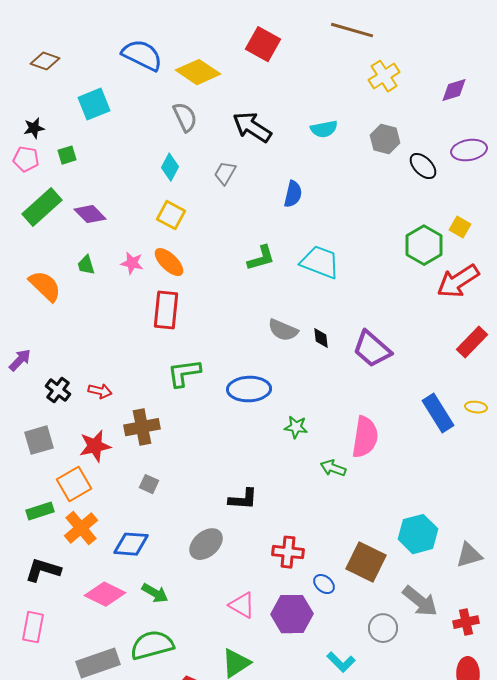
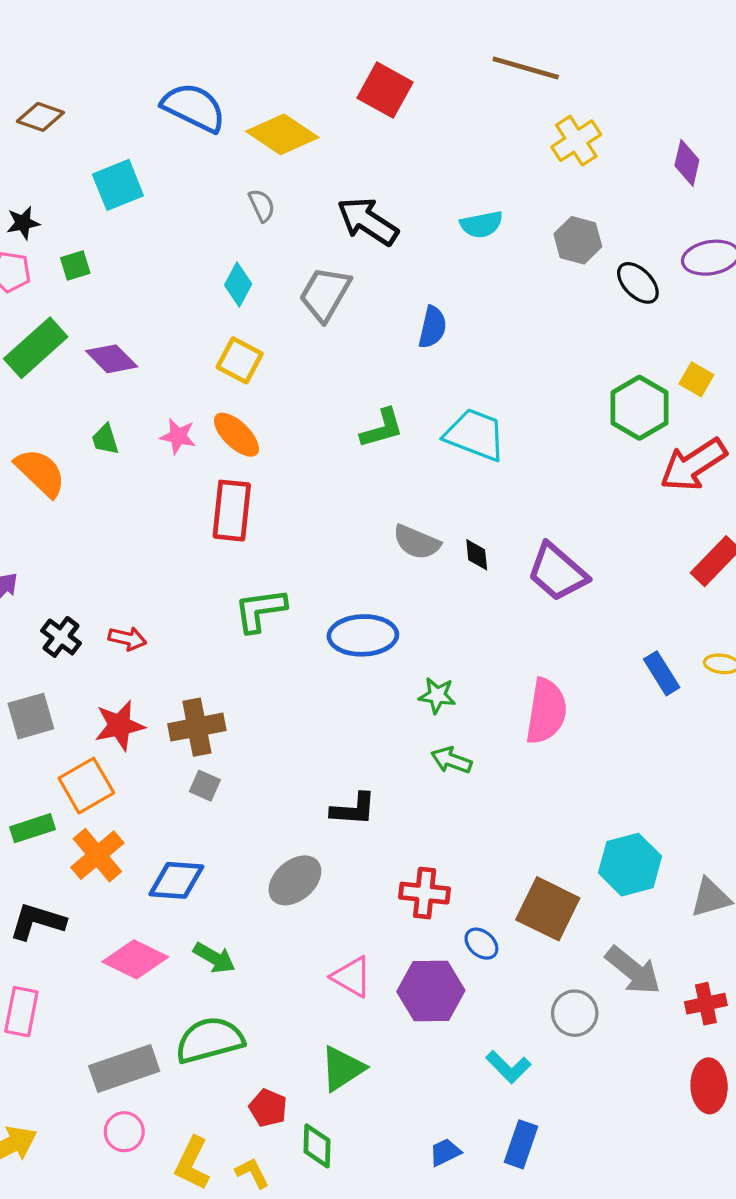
purple diamond: (454, 90) -> (687, 163), turned -60
gray semicircle: (185, 117) -> (262, 205), size x0.7
gray trapezoid: (225, 173) -> (325, 294), size x1.5
blue rectangle: (438, 413) -> (662, 673), size x0.7
brown cross: (142, 427) -> (197, 727), moved
green arrow: (333, 468) -> (451, 760), moved

